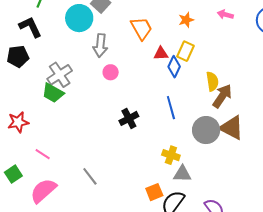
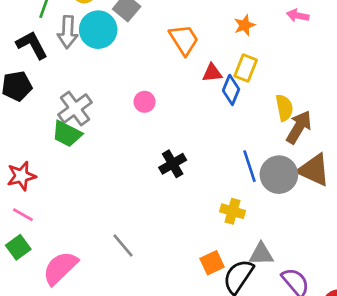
gray arrow: (100, 45) -> (68, 32), moved
blue line: (171, 108) -> (249, 166), moved
pink line: (43, 154) -> (23, 215), moved
gray triangle: (182, 174) -> (261, 254), moved

